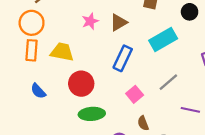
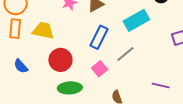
gray line: (168, 82) -> (125, 54), moved
pink square: (135, 94) -> (100, 69), moved

